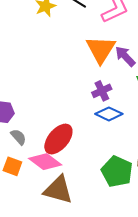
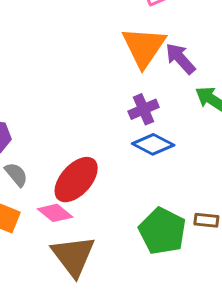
pink diamond: (45, 162) -> (55, 213), size x0.7
brown triangle: (58, 190) -> (73, 256), turned 36

